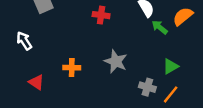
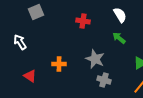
green arrow: (160, 27) -> (119, 38), moved
gray cross: (147, 87) -> (104, 80), moved

